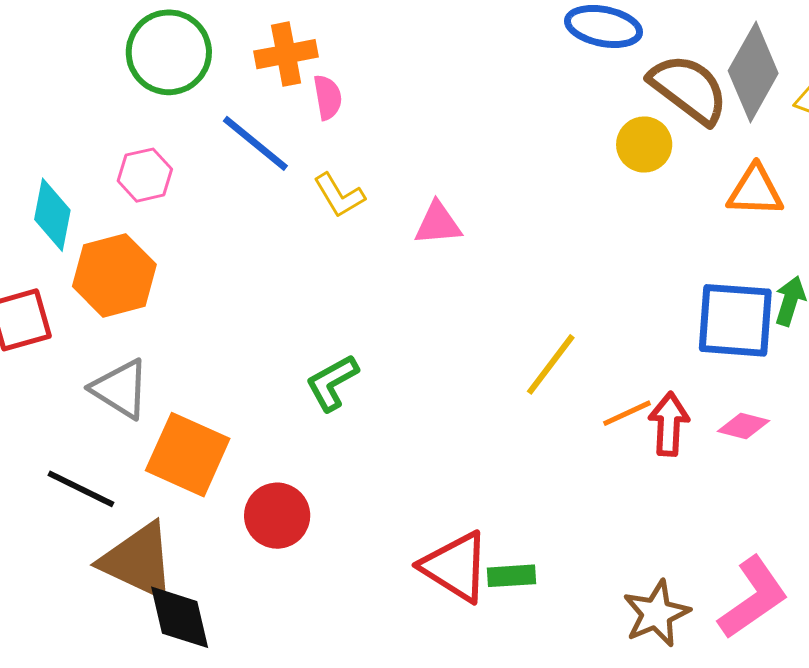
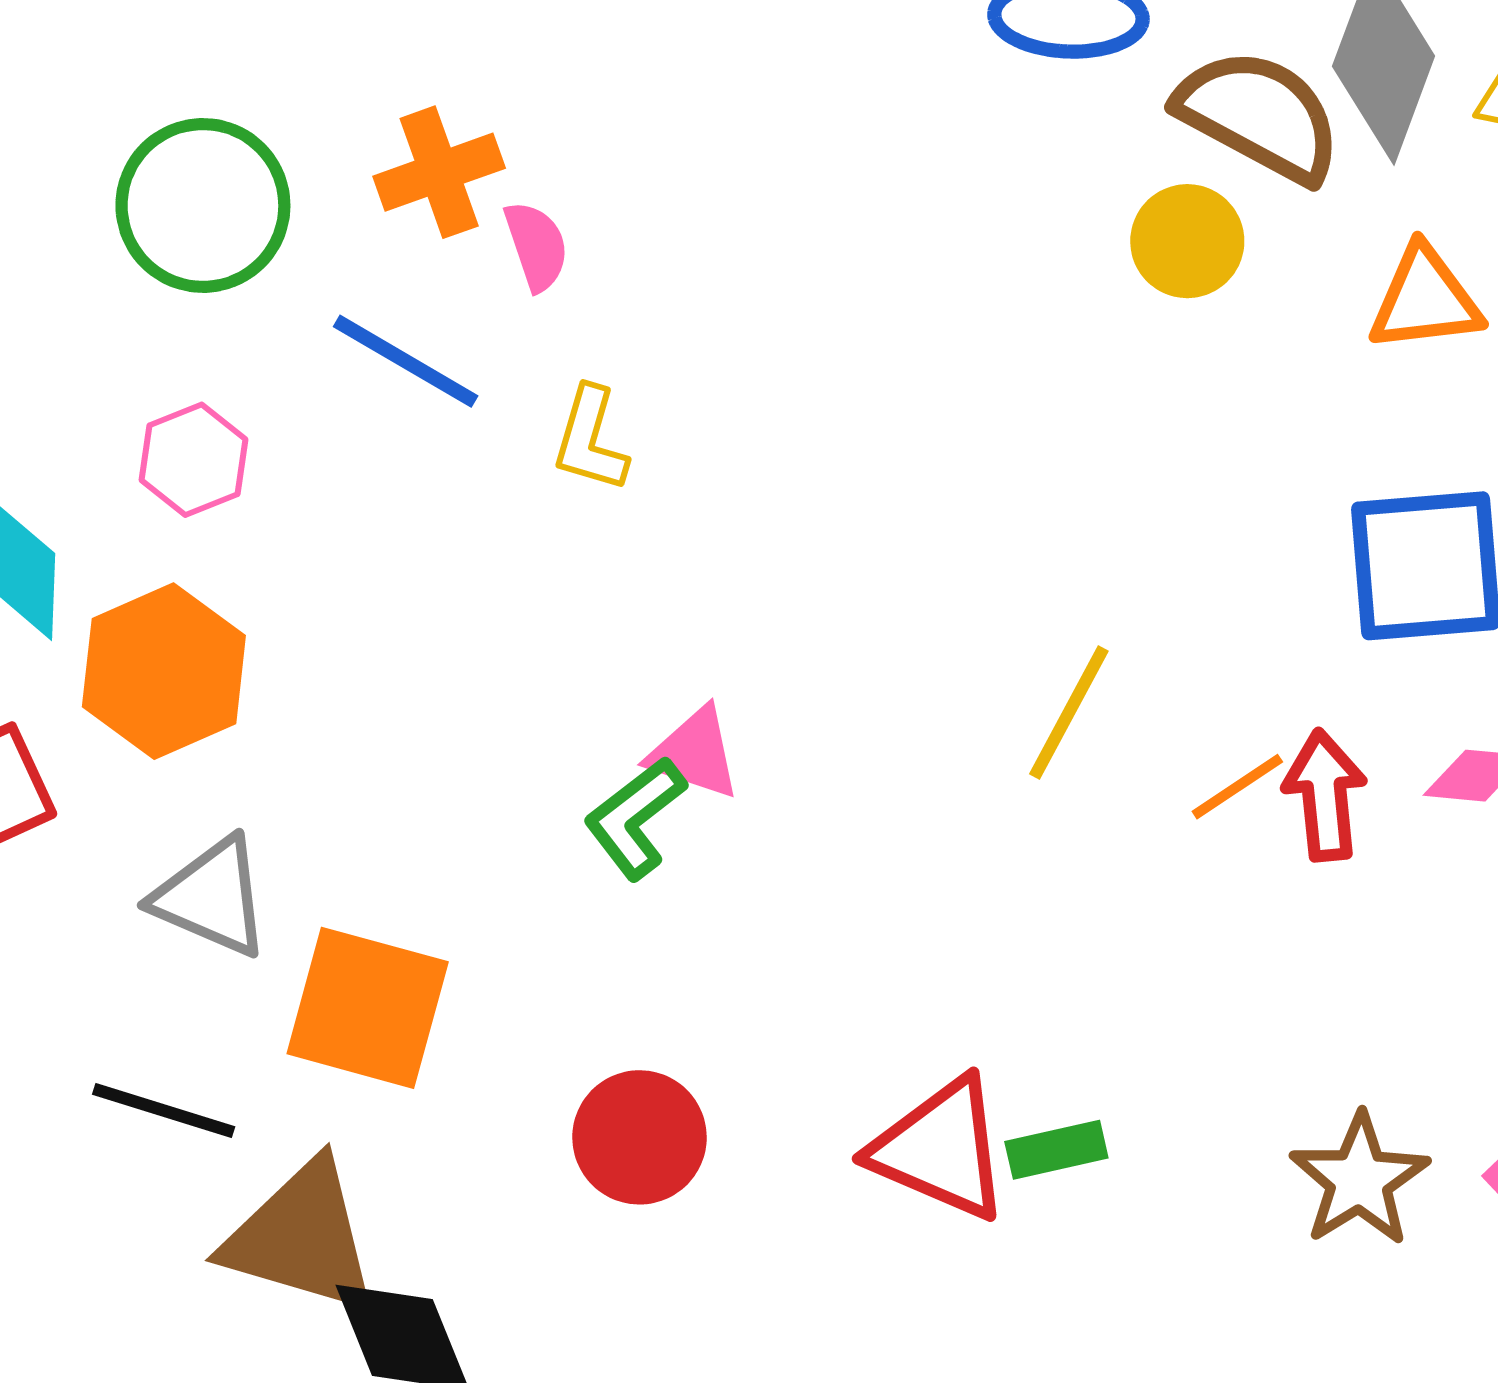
yellow L-shape: (339, 195) -> (590, 439), turned 56
pink triangle: (438, 224) -> (694, 753), moved, turned 32
red circle: (277, 516) -> (639, 1137), moved

